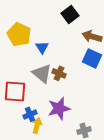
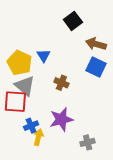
yellow pentagon: (19, 34) -> (20, 63), moved
gray triangle: (42, 73) -> (25, 86), moved

